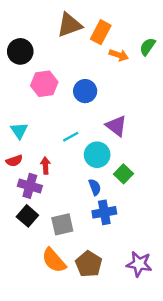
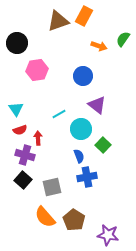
orange rectangle: (101, 32) -> (84, 16), moved
blue circle: (85, 91) -> (83, 76), moved
red semicircle: (14, 161) -> (20, 130), moved
purple star: (139, 264) -> (108, 235), moved

